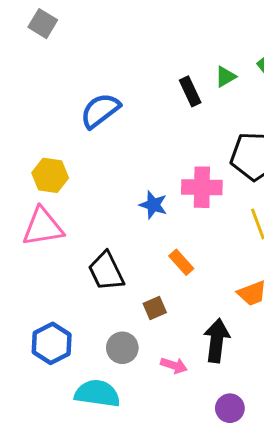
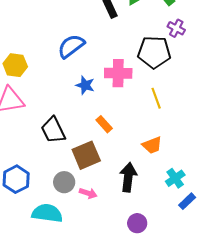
blue semicircle: (100, 111) -> (71, 46), moved
brown square: (155, 308) -> (86, 155), size x1.8
pink arrow: (174, 365) -> (88, 193), moved

